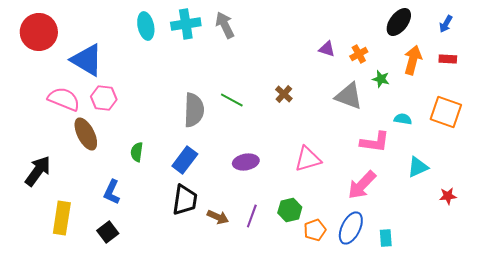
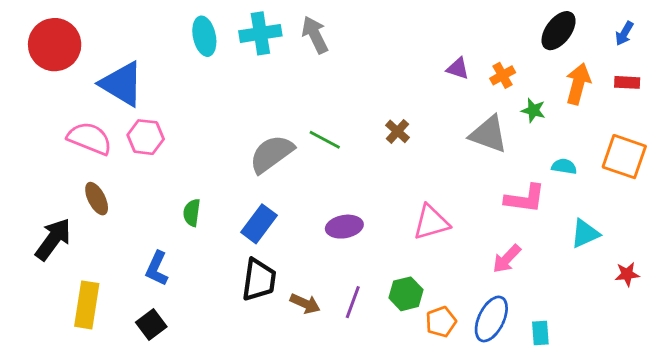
gray semicircle: (194, 110) -> (272, 154), turned -128
brown ellipse: (86, 134) -> (97, 199), moved, size x0.7
pink arrow: (362, 185) -> (507, 259), size x0.7

